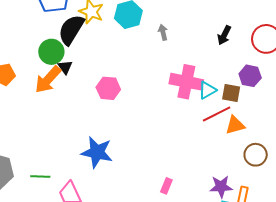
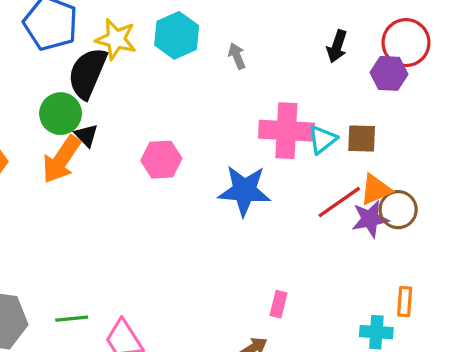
purple hexagon: (250, 76) -> (389, 73), moved
red line: (217, 114) -> (339, 202), moved
blue star: (97, 152) -> (244, 191), moved
brown circle: (256, 155) -> (398, 210), moved
purple star: (221, 187) -> (370, 219), moved

